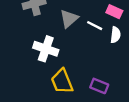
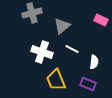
white line: (95, 26) -> (72, 49), moved
white semicircle: (115, 35) -> (94, 62), moved

